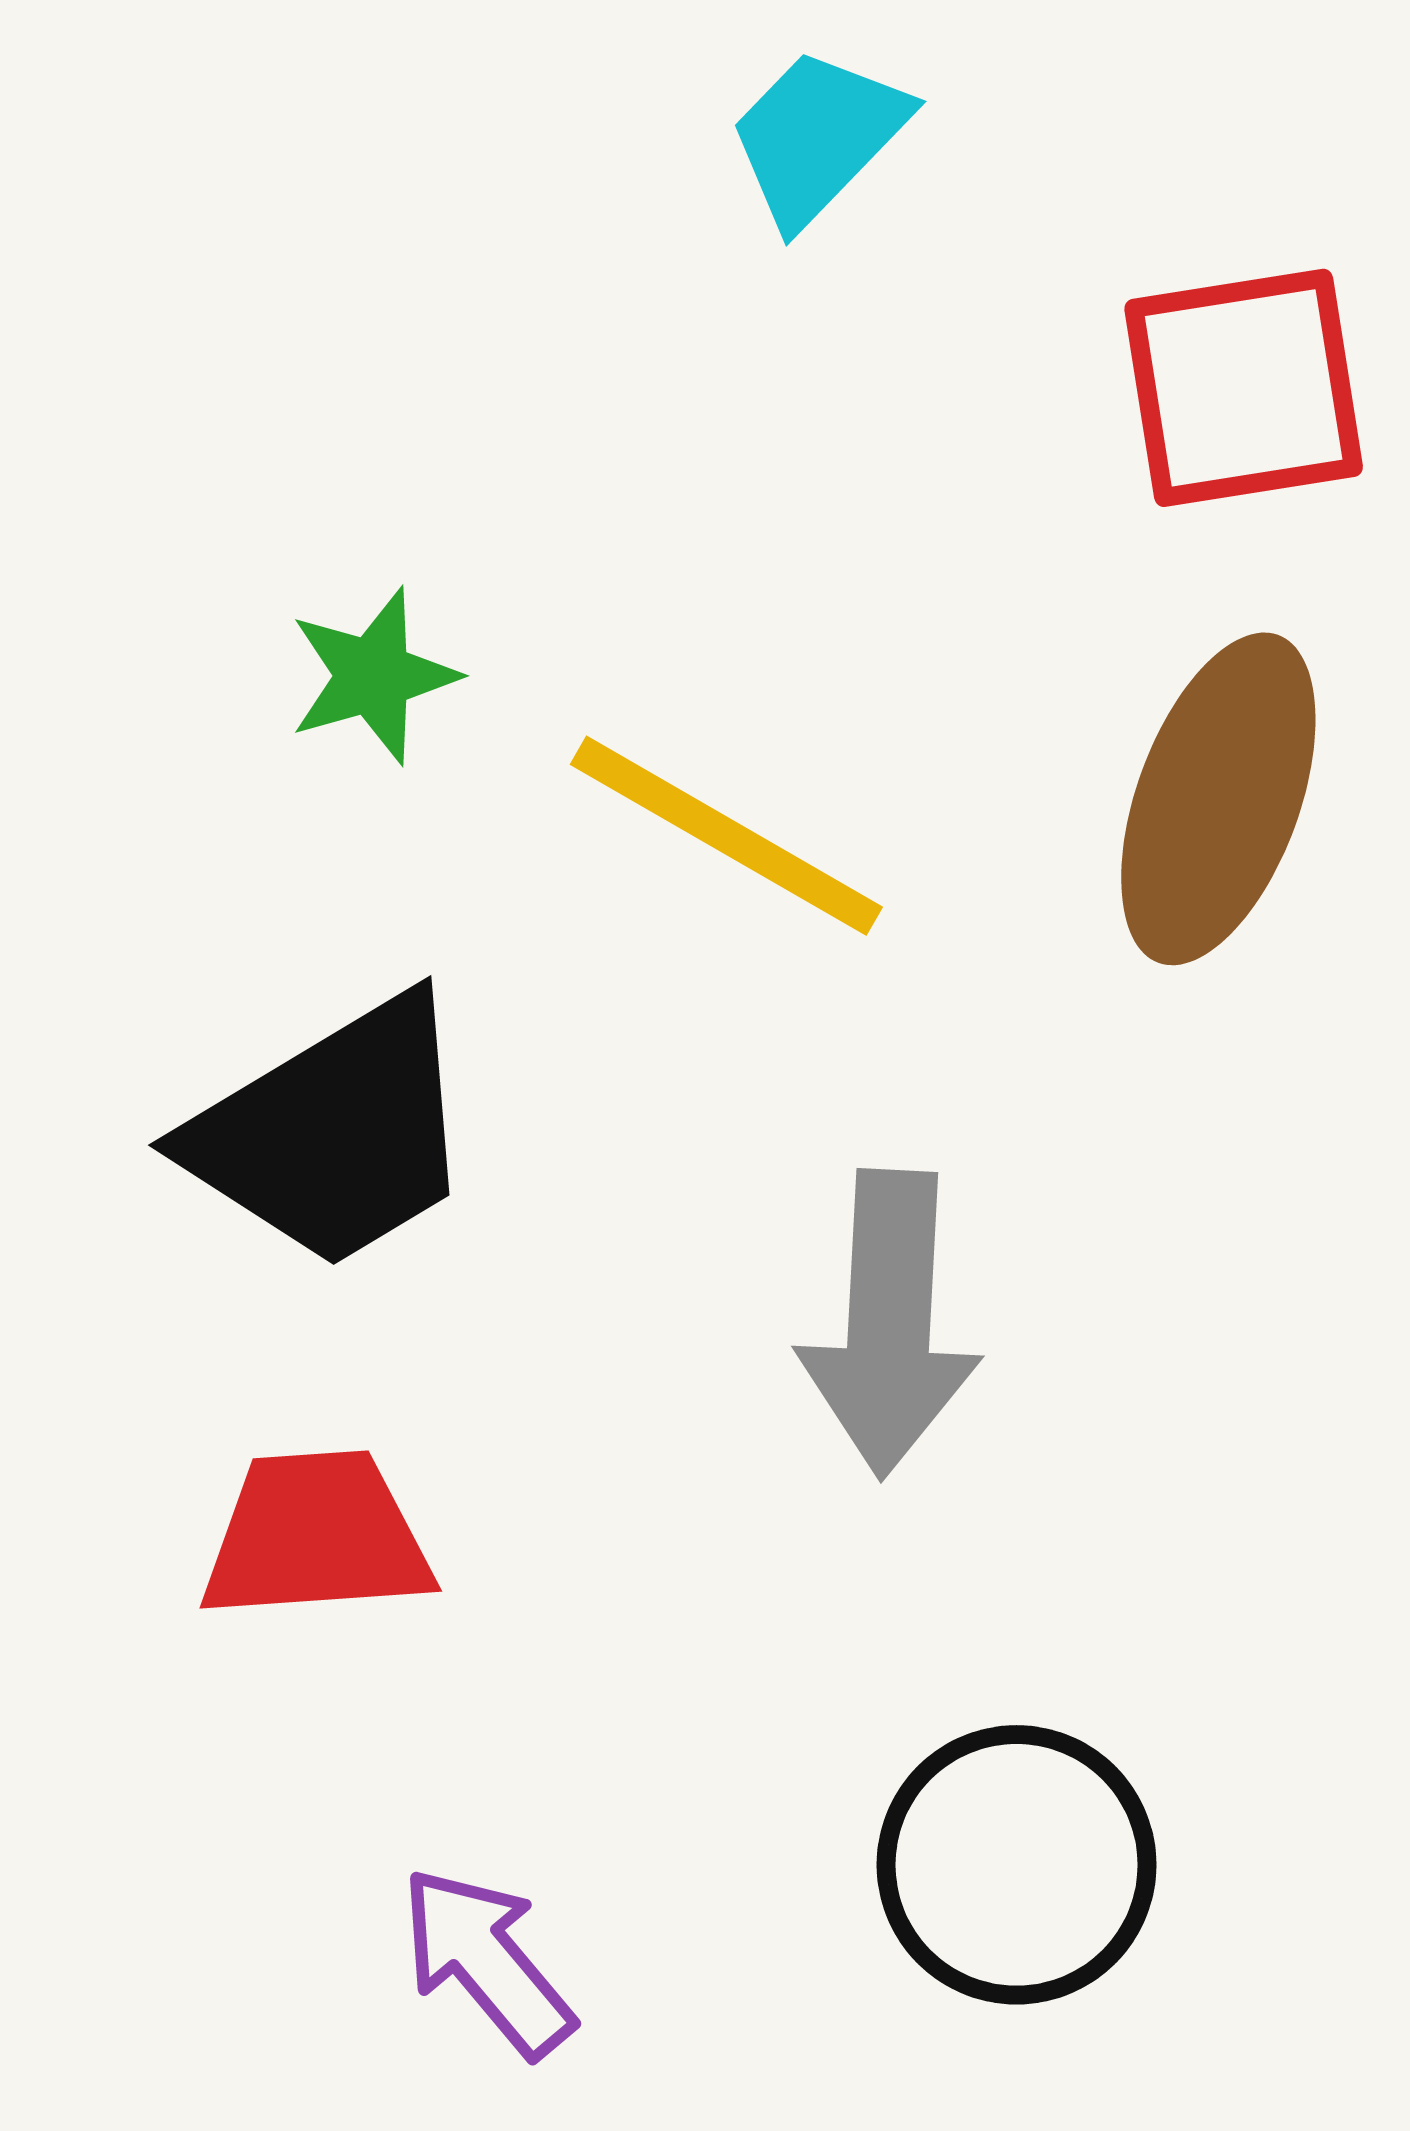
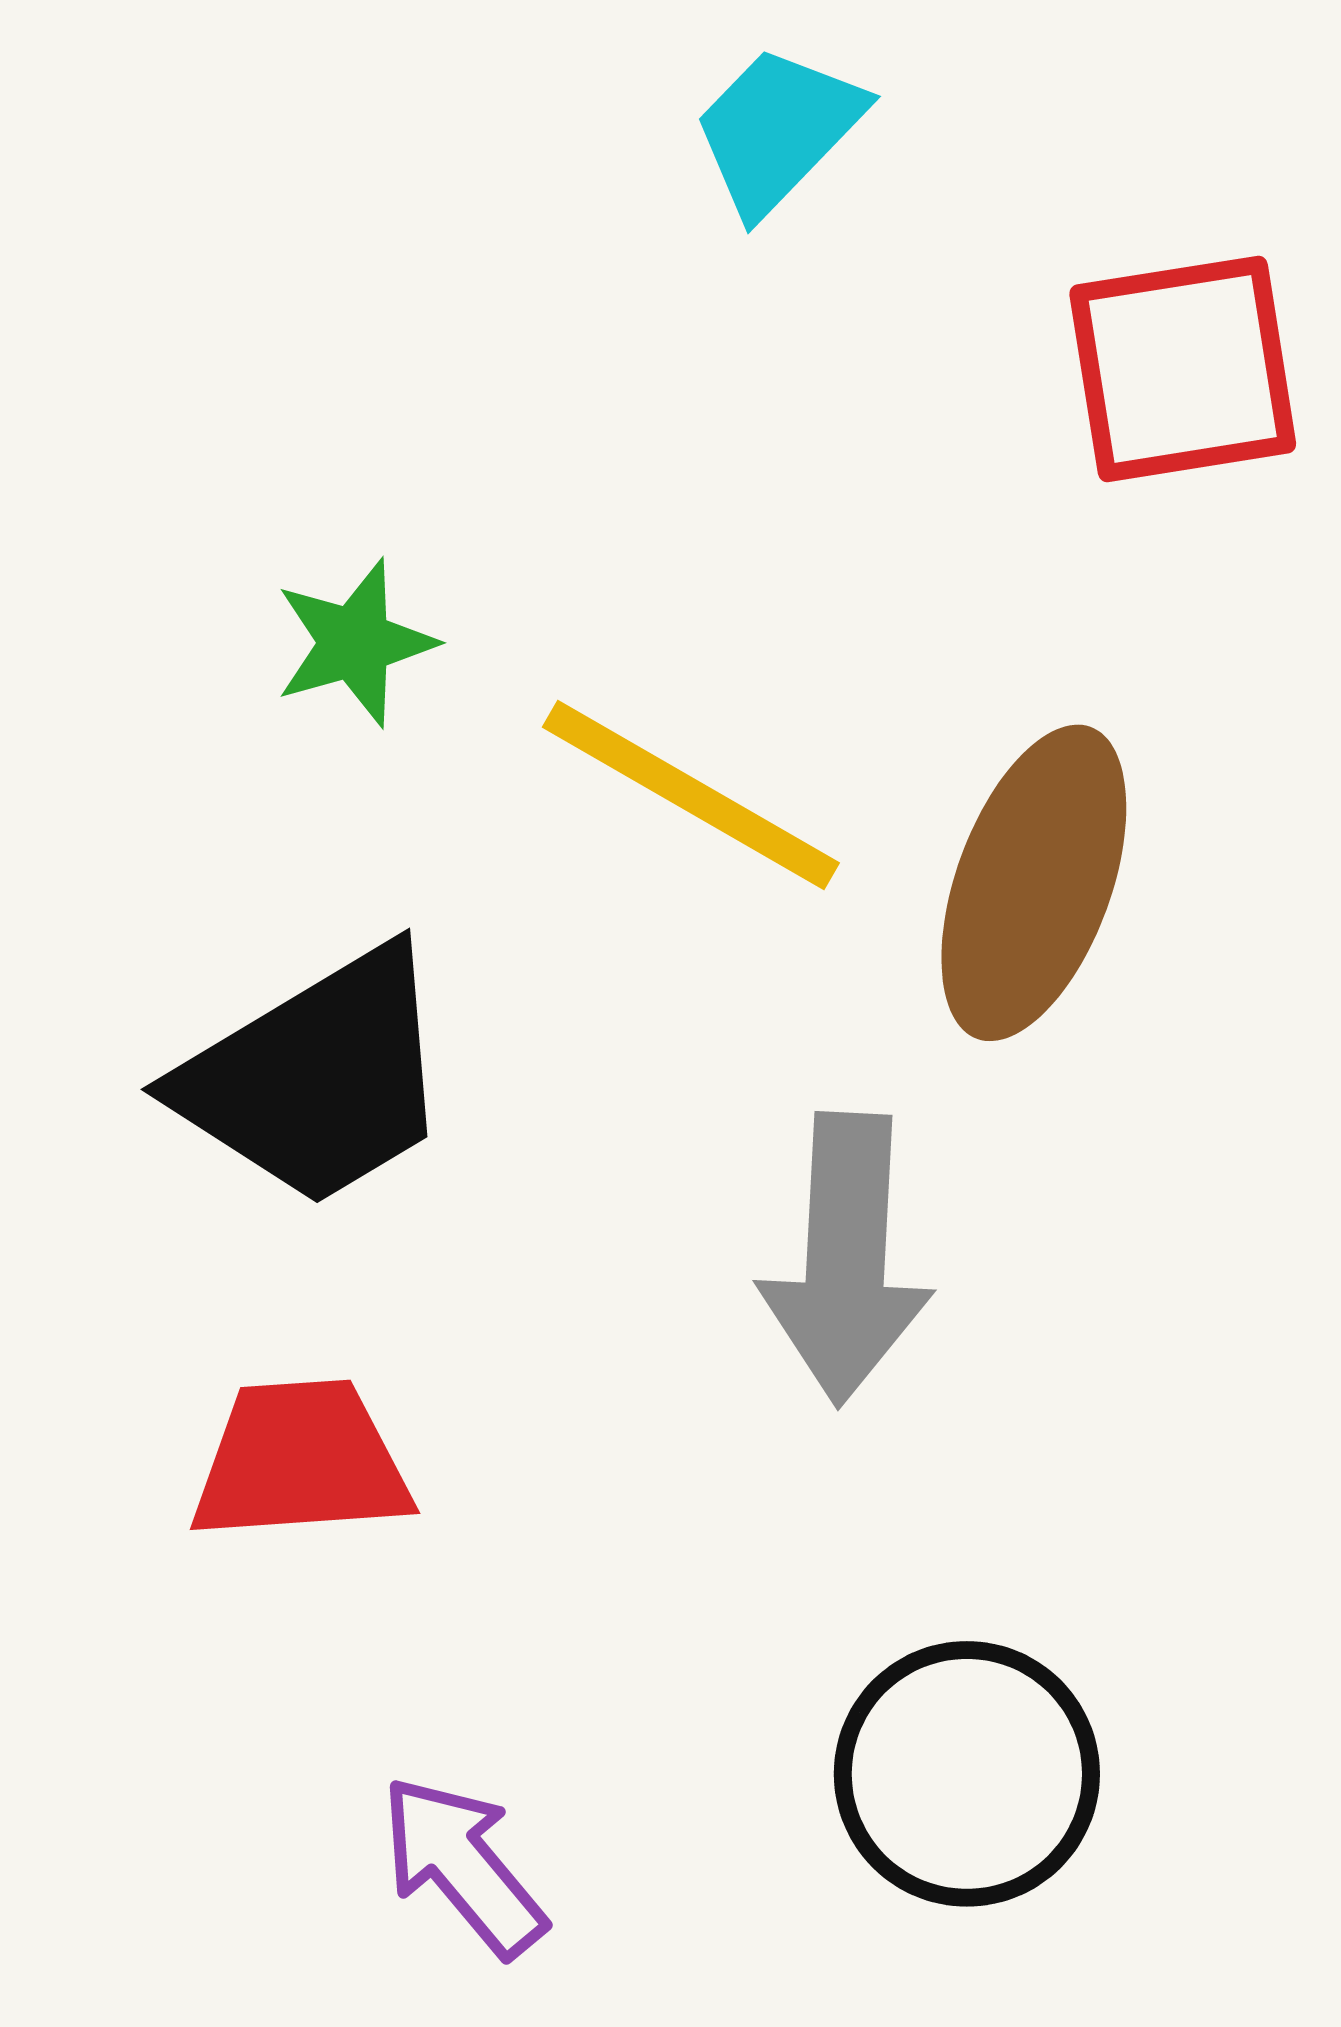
brown ellipse: (1218, 799) -> (1034, 883), moved

